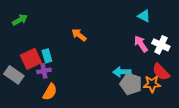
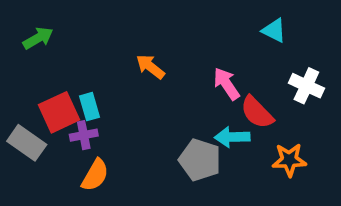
pink arrow: (141, 44) -> (226, 84), moved
red semicircle: (161, 72) -> (257, 112), moved
gray pentagon: (131, 84) -> (200, 160), moved

